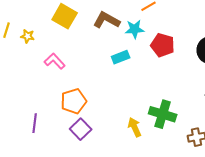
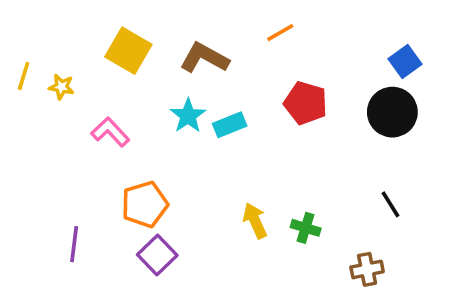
cyan star: (135, 29) -> (188, 116), moved, turned -30
green cross: (163, 114) -> (306, 228), size x0.6
yellow arrow: (135, 127) -> (255, 221), moved

